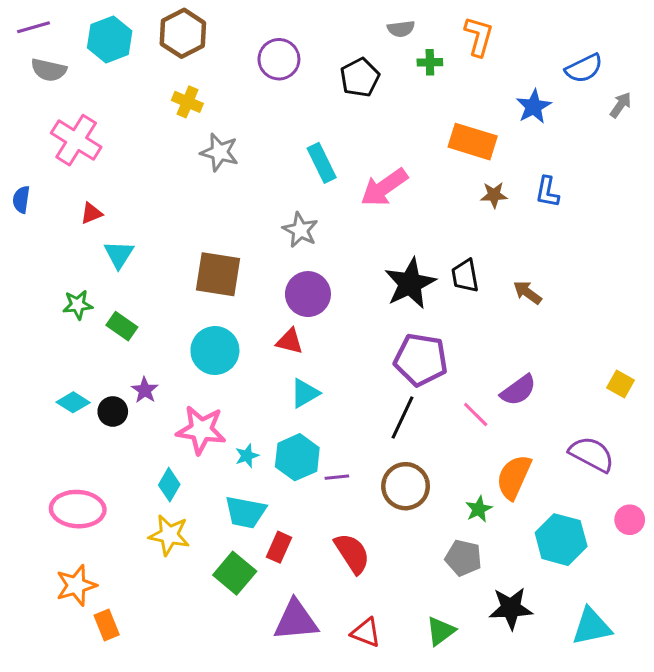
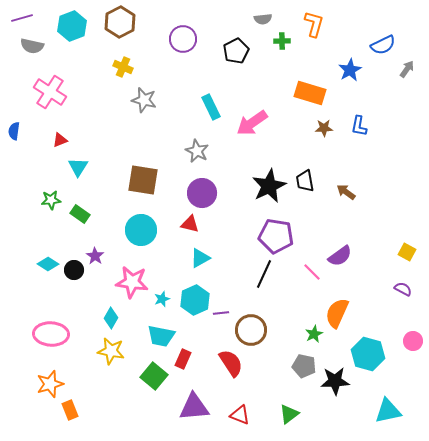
purple semicircle: (592, 454) -> (403, 289), moved, size x0.6
brown circle: (406, 486) -> (251, 330), moved
black star: (511, 608) -> (335, 381), moved

